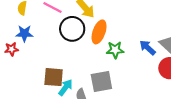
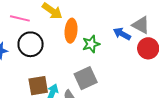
black circle: (72, 29) -> (31, 44), moved

